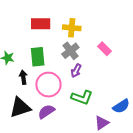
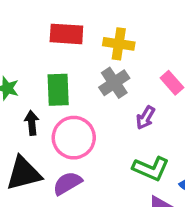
purple arrow: (76, 71) -> (146, 118), moved
green L-shape: (82, 97) -> (151, 169), moved

